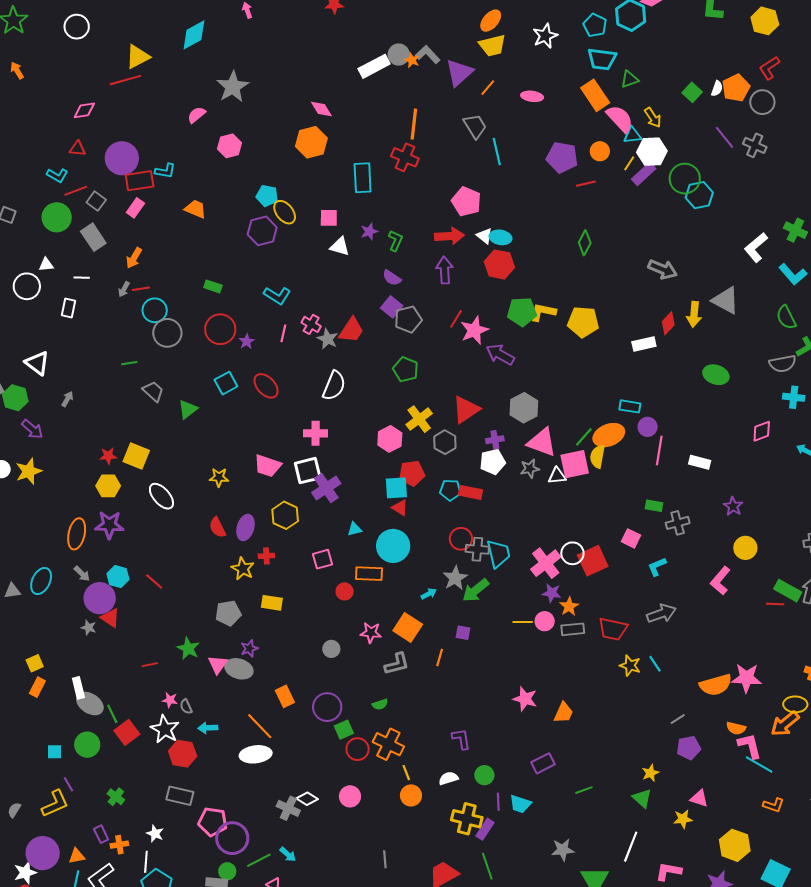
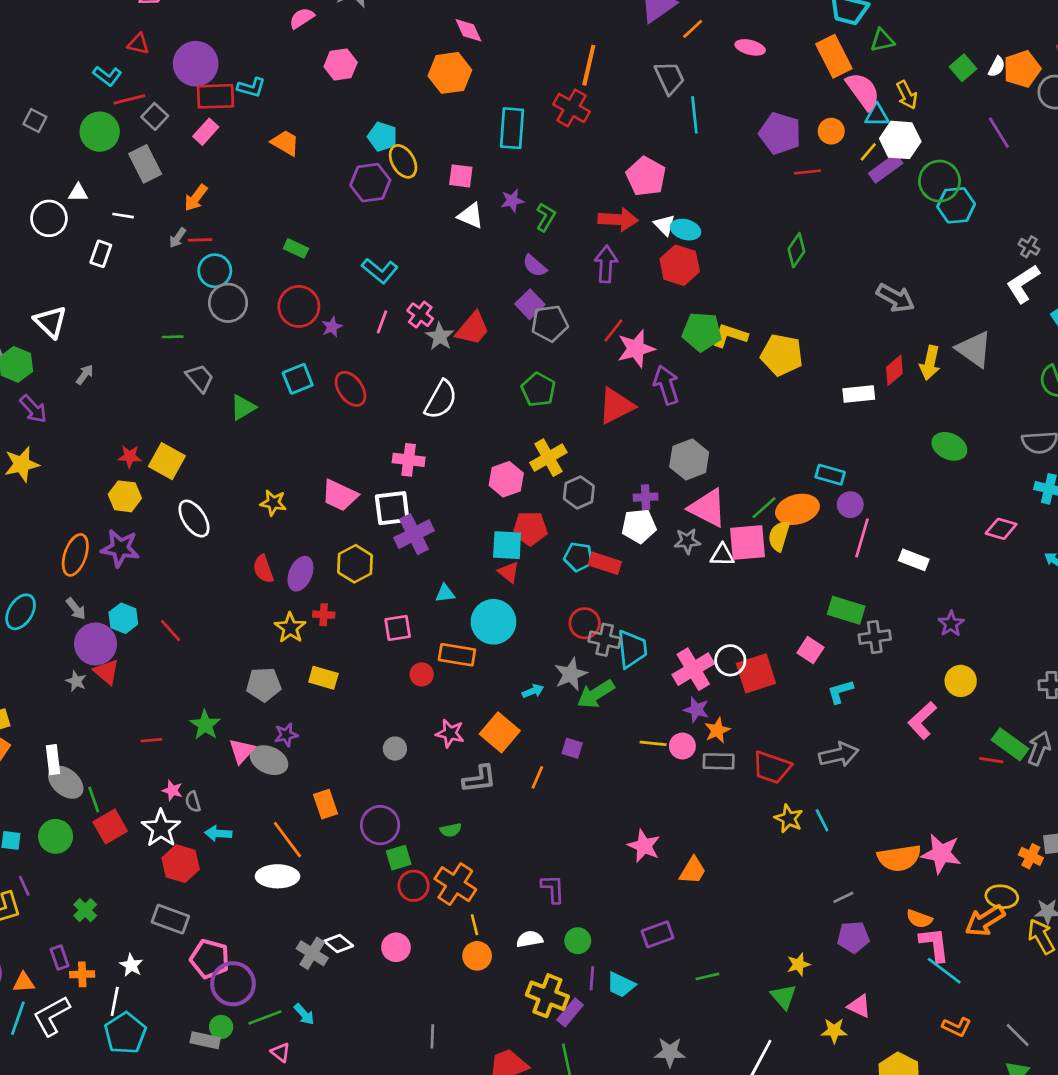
gray cross: (755, 145) -> (1029, 247), moved, size x0.7
purple arrow: (500, 354) -> (666, 385), turned 36
red triangle: (466, 410) -> (616, 406), moved
pink diamond: (762, 431) -> (1001, 529), turned 30
green rectangle: (654, 506) -> (846, 610), size x1.5

